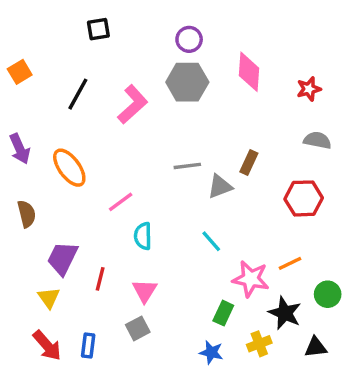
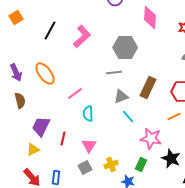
gray hexagon: (187, 82) -> (125, 48), moved
purple arrow: (20, 149) -> (16, 72), moved
brown rectangle: (249, 163) -> (148, 88), moved, size x1.5
gray triangle: (220, 186) -> (121, 96), moved
orange line: (290, 263) -> (174, 116), moved
yellow triangle: (49, 298) -> (33, 150), turned 40
green rectangle: (223, 313) -> (141, 164), moved
yellow cross: (259, 344) -> (111, 164), moved

